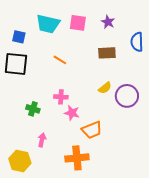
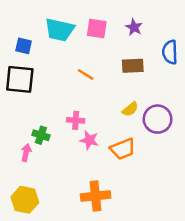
orange line: (60, 60) -> (86, 74), moved
orange trapezoid: (92, 130) -> (123, 149), moved
pink arrow: (42, 140) -> (26, 153), moved

